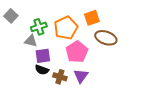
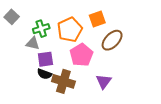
brown ellipse: (106, 38) -> (112, 40), turned -65
purple triangle: (81, 76) -> (104, 81), moved
brown cross: (60, 77) -> (63, 81), size x1.5

